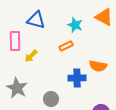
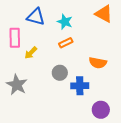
cyan star: (75, 25) -> (65, 22), moved
blue cross: (77, 78) -> (80, 86), moved
gray circle: (51, 99) -> (60, 73), moved

